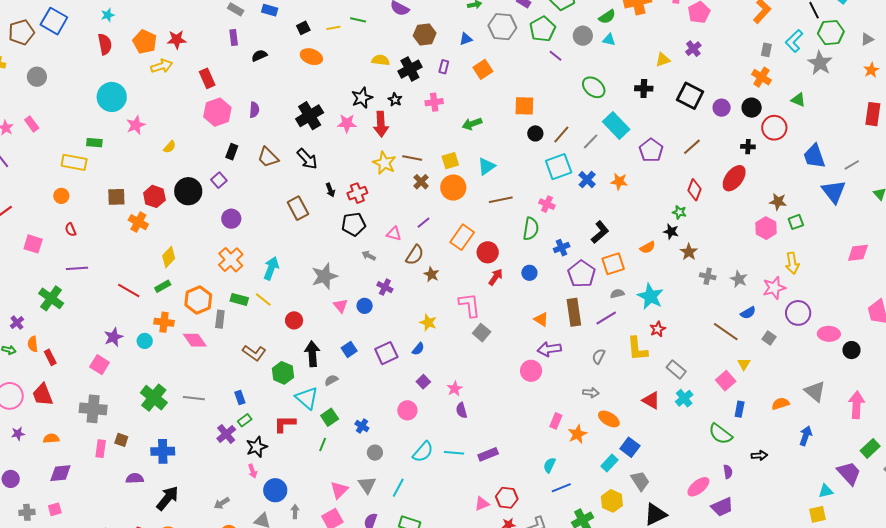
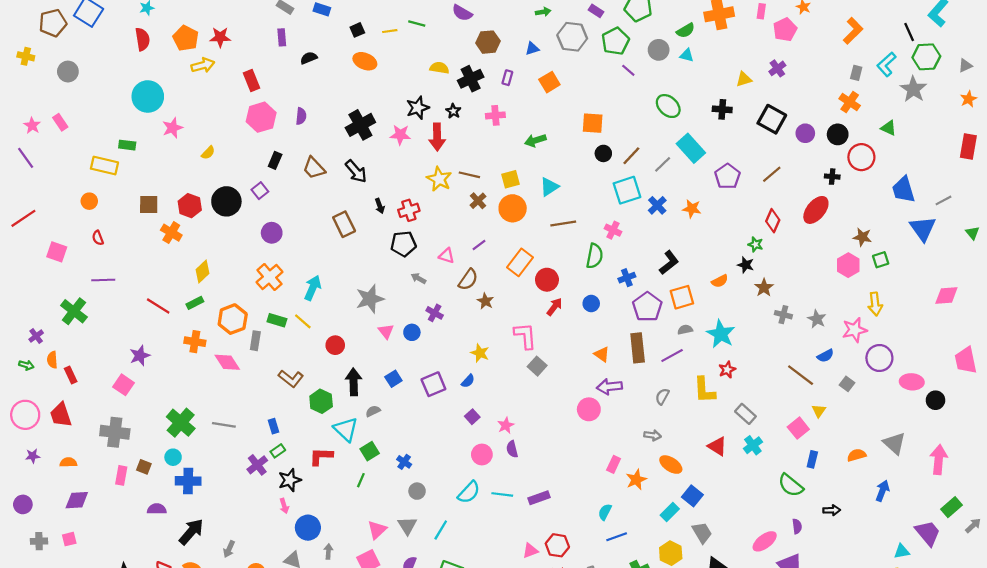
cyan circle: (145, 341) -> (173, 457), moved
pink circle: (407, 410) -> (482, 454), moved
gray arrow: (222, 503) -> (229, 549), moved, turned -35

